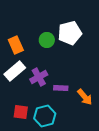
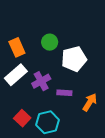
white pentagon: (70, 33) -> (74, 59), moved
orange arrow: (85, 97) -> (90, 102), turned -108
red square: (21, 112) -> (22, 118), turned 35

